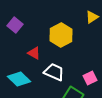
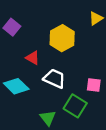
pink square: (90, 78) -> (94, 85), turned 32

